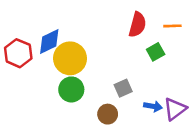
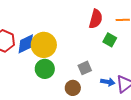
blue diamond: (49, 41) -> (26, 44), moved
green square: (156, 52) -> (110, 40), turned -32

